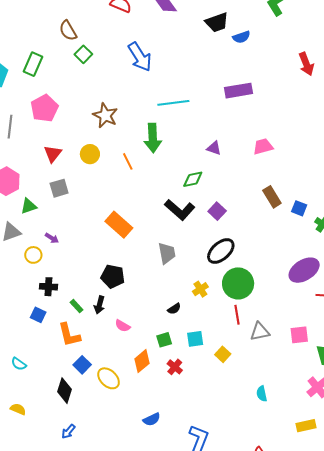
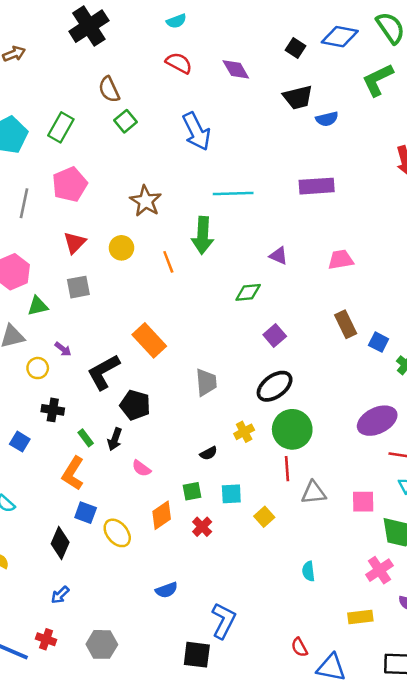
black L-shape: (180, 210) -> (104, 372), moved, turned 104
blue square: (38, 315) -> (20, 442), moved
orange L-shape: (69, 335) -> (73, 473), turned 40
blue square: (82, 365) -> (86, 513), turned -30

